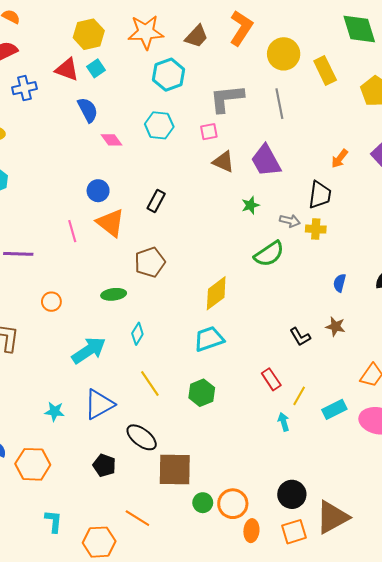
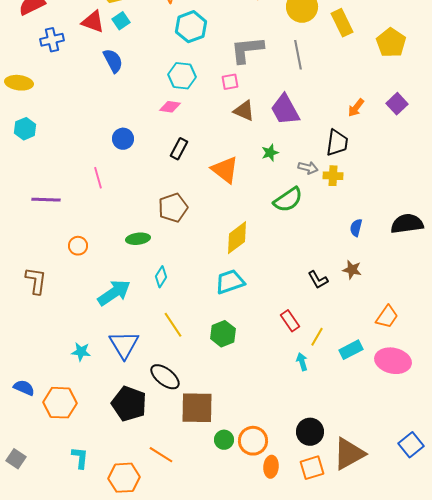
pink diamond: (112, 140) -> (170, 107), moved, turned -45
orange triangle: (111, 223) -> (225, 170), moved
blue triangle: (99, 404) -> (124, 345), turned -32
black pentagon: (104, 465) -> (129, 404), size x1.6

